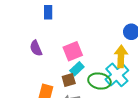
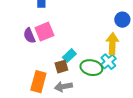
pink square: (73, 51) -> (44, 32), moved
cyan cross: (117, 75) -> (108, 62), size x0.7

